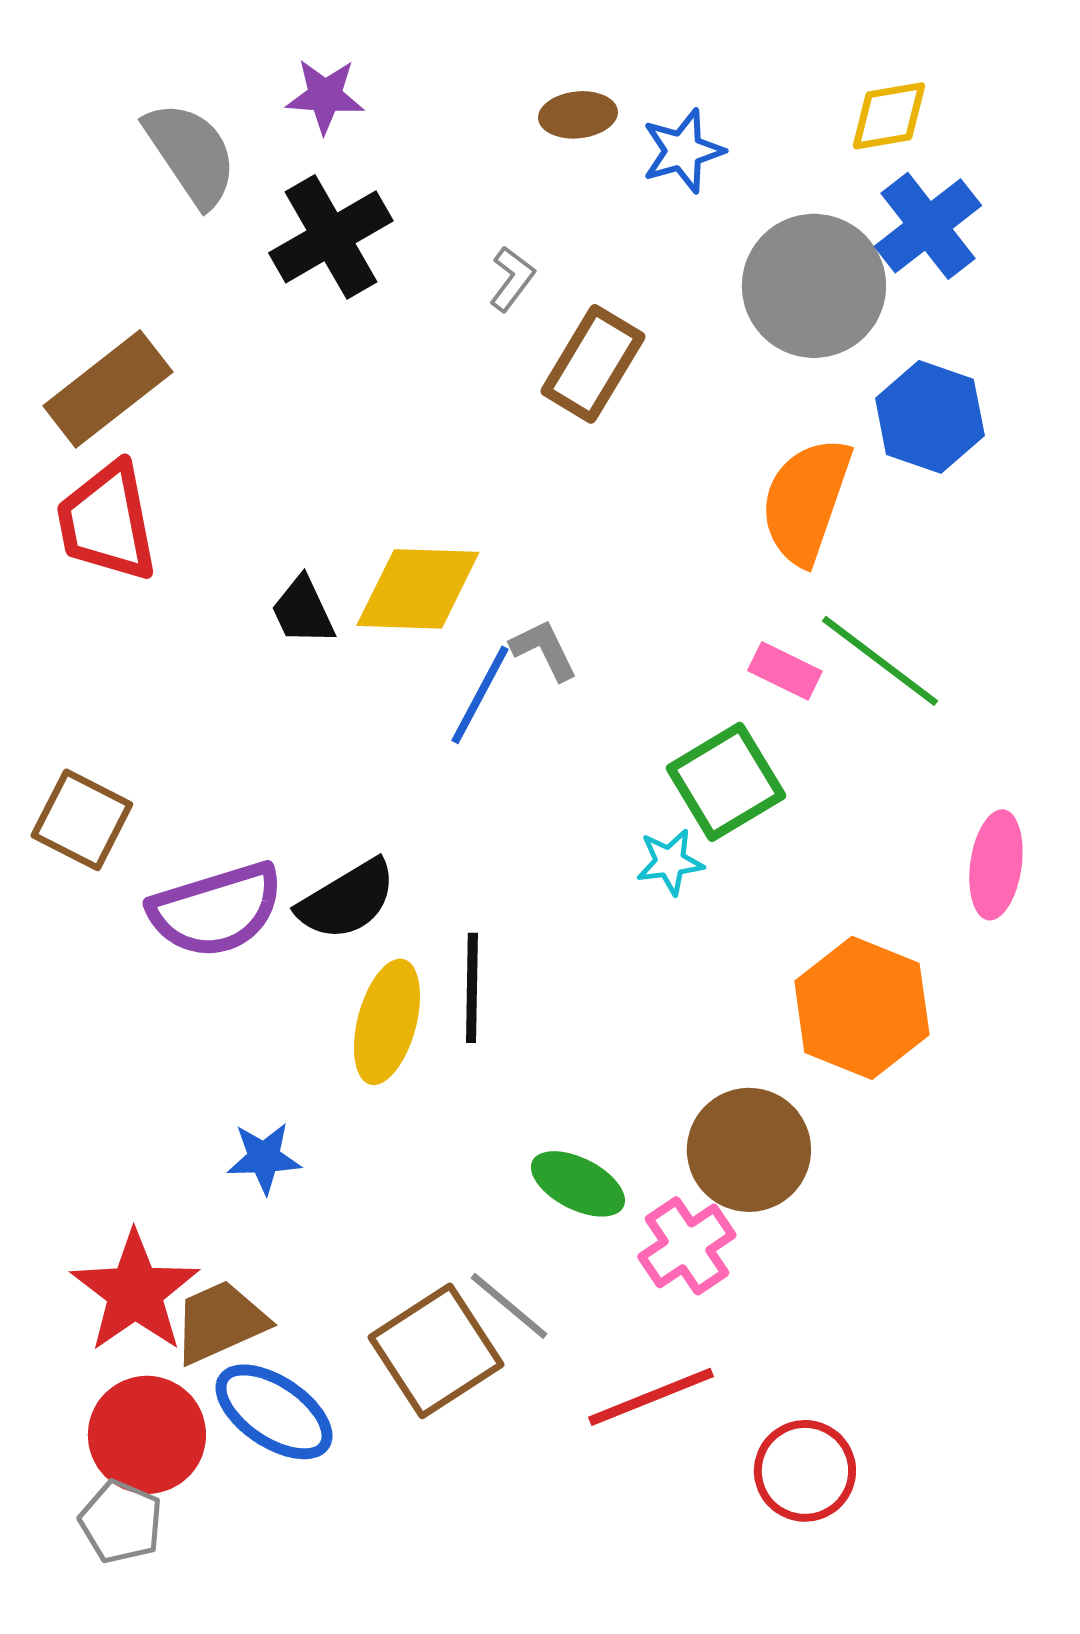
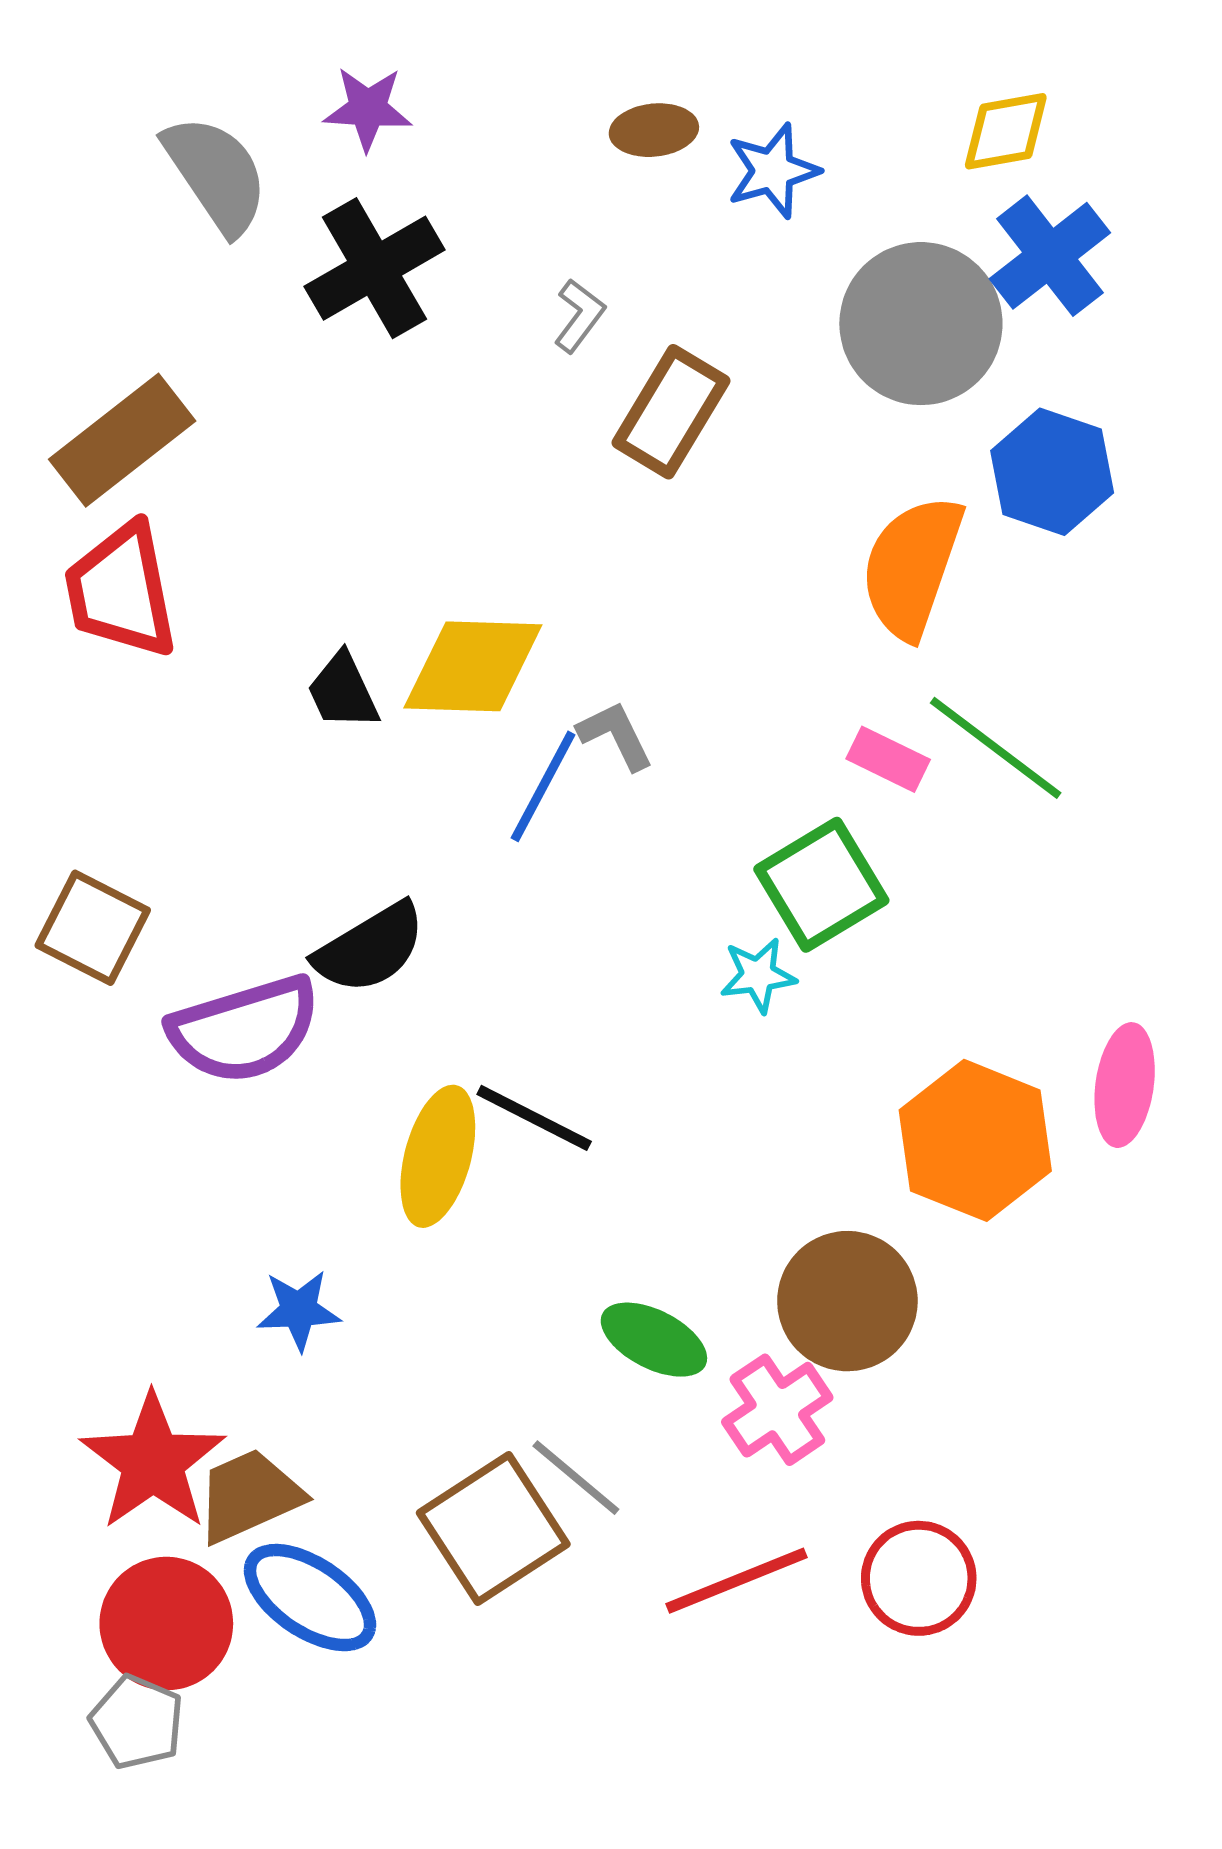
pink ellipse: (996, 865) -> (1125, 1085), moved
black semicircle: (347, 900) -> (370, 948), moved
black line: (472, 988) -> (534, 1118), turned -64
red circle: (805, 1471) -> (919, 1578), moved

